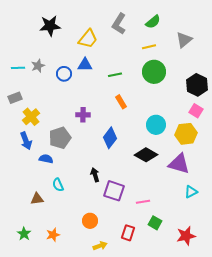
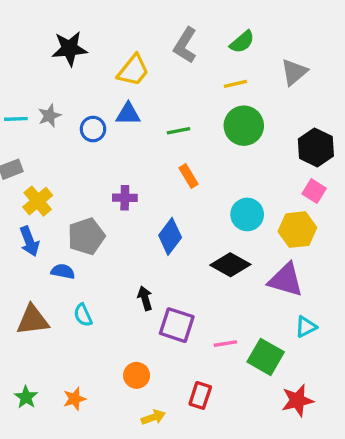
brown triangle: (37, 199) -> (33, 320), moved, size x1.5
green square: (155, 223) -> (266, 357), moved, size x1.5

